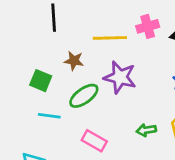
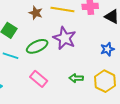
brown star: (74, 61) -> (36, 13), moved

